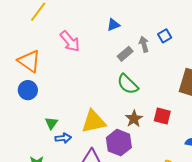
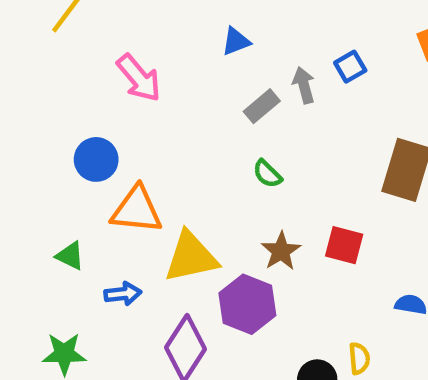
orange triangle: (29, 61) -> (137, 210), moved, turned -30
green semicircle: (128, 84) -> (267, 174), size x0.6
blue circle: (28, 90) -> (96, 159), moved
green triangle: (51, 123) -> (70, 256), moved, turned -40

